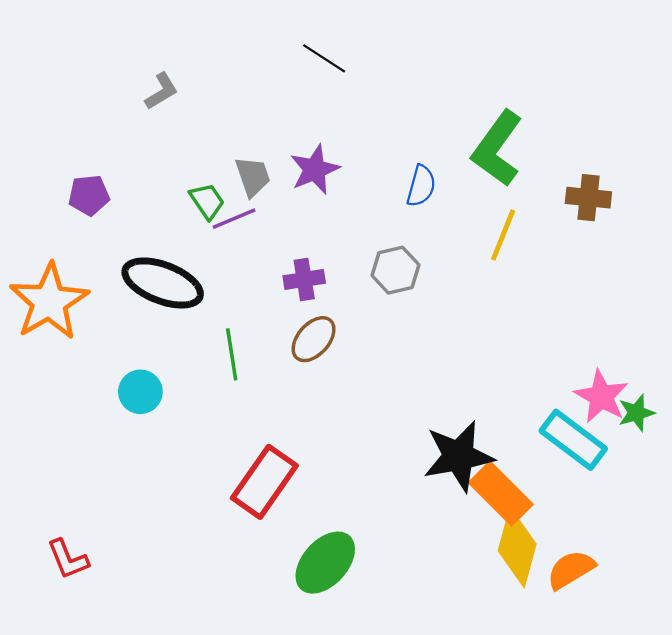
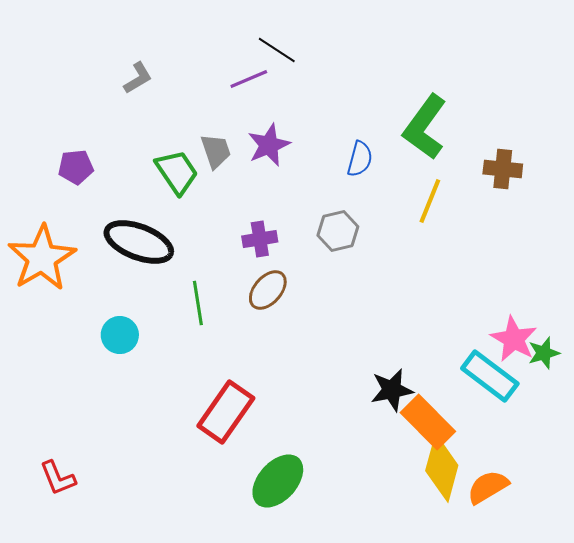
green trapezoid: (207, 201) -> (177, 172), size x1.4
purple line: (234, 219) -> (249, 79), moved
black star: (459, 456) -> (392, 390), size x0.7

